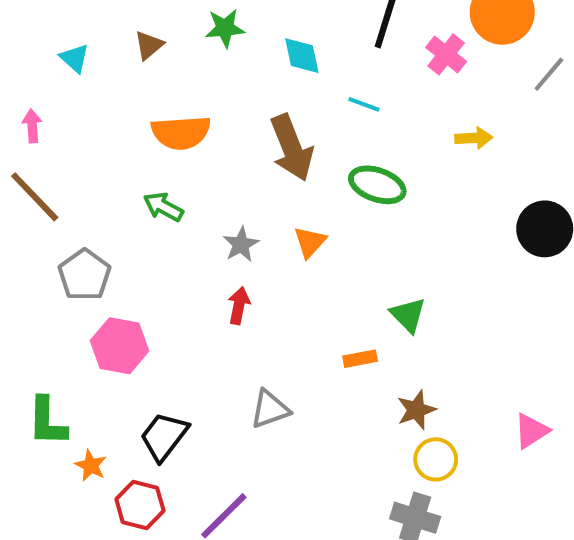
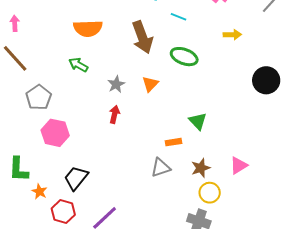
gray triangle: (270, 409) -> (161, 168), moved
pink triangle: (531, 431) -> (239, 165), moved

